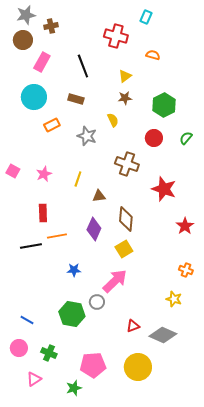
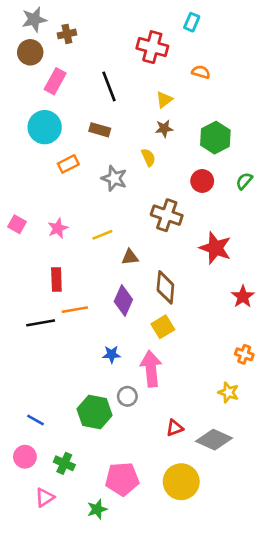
yellow line: (78, 179) -> (102, 235), turned 49
blue star: (74, 270) -> (112, 354), moved
pink arrow: (115, 281) -> (151, 369), turned -52

